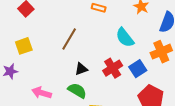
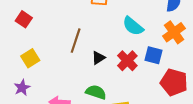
black triangle: (81, 69) -> (98, 58), moved
blue square: (138, 69) -> (154, 55), turned -30

